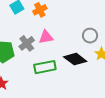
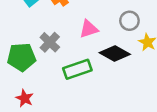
pink triangle: (46, 37) -> (89, 29), moved

